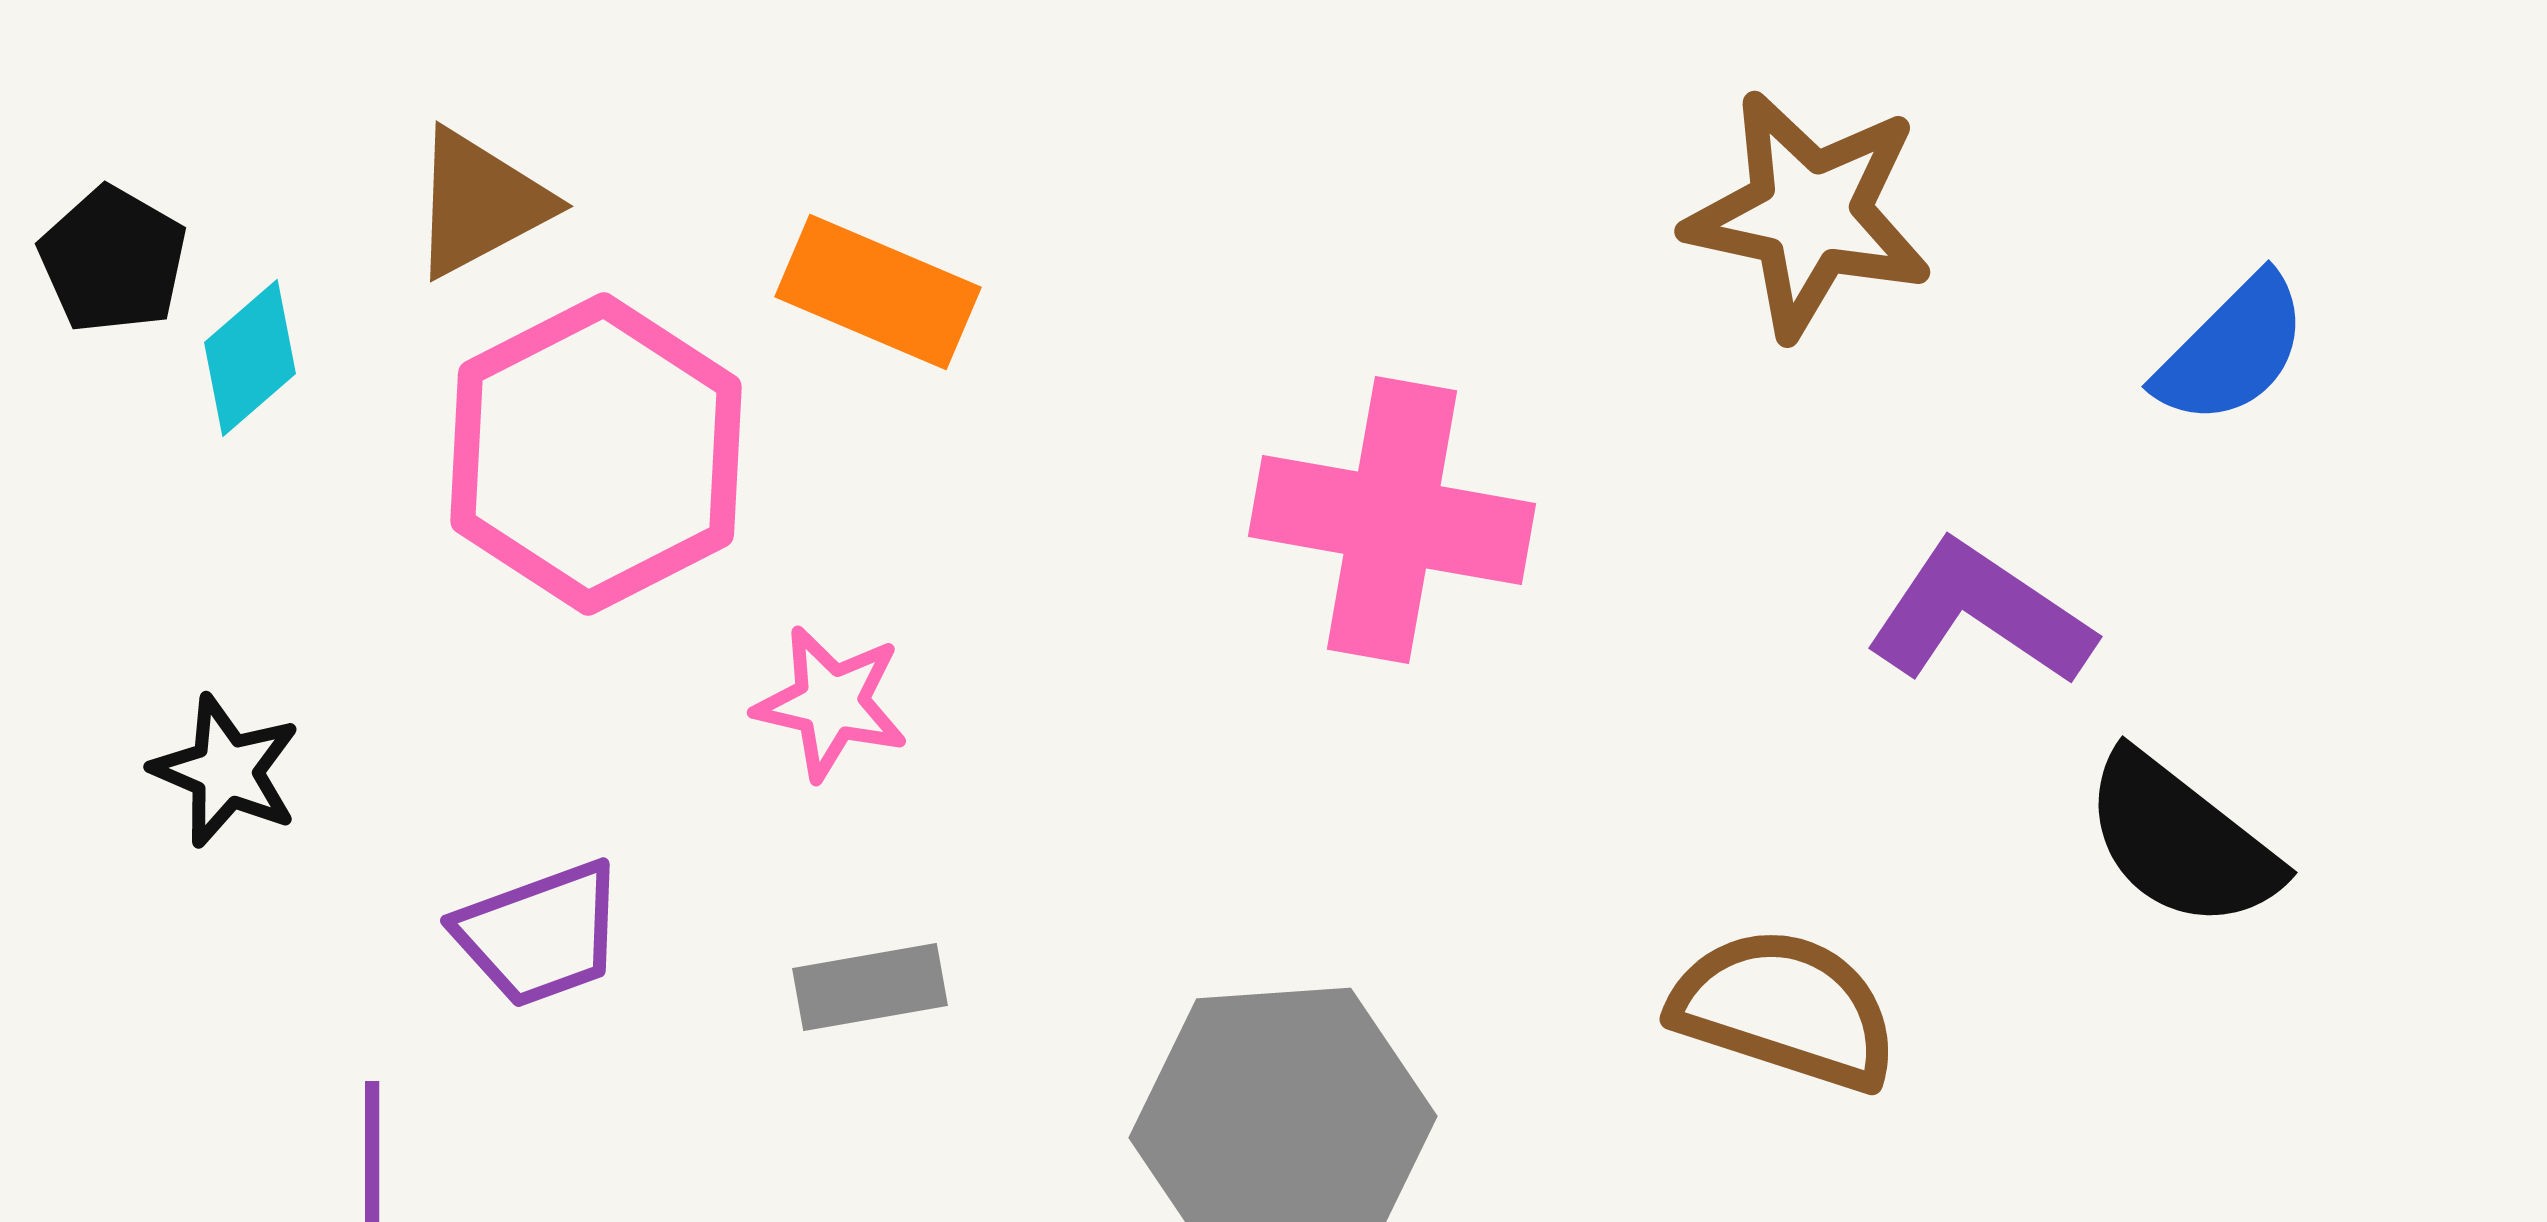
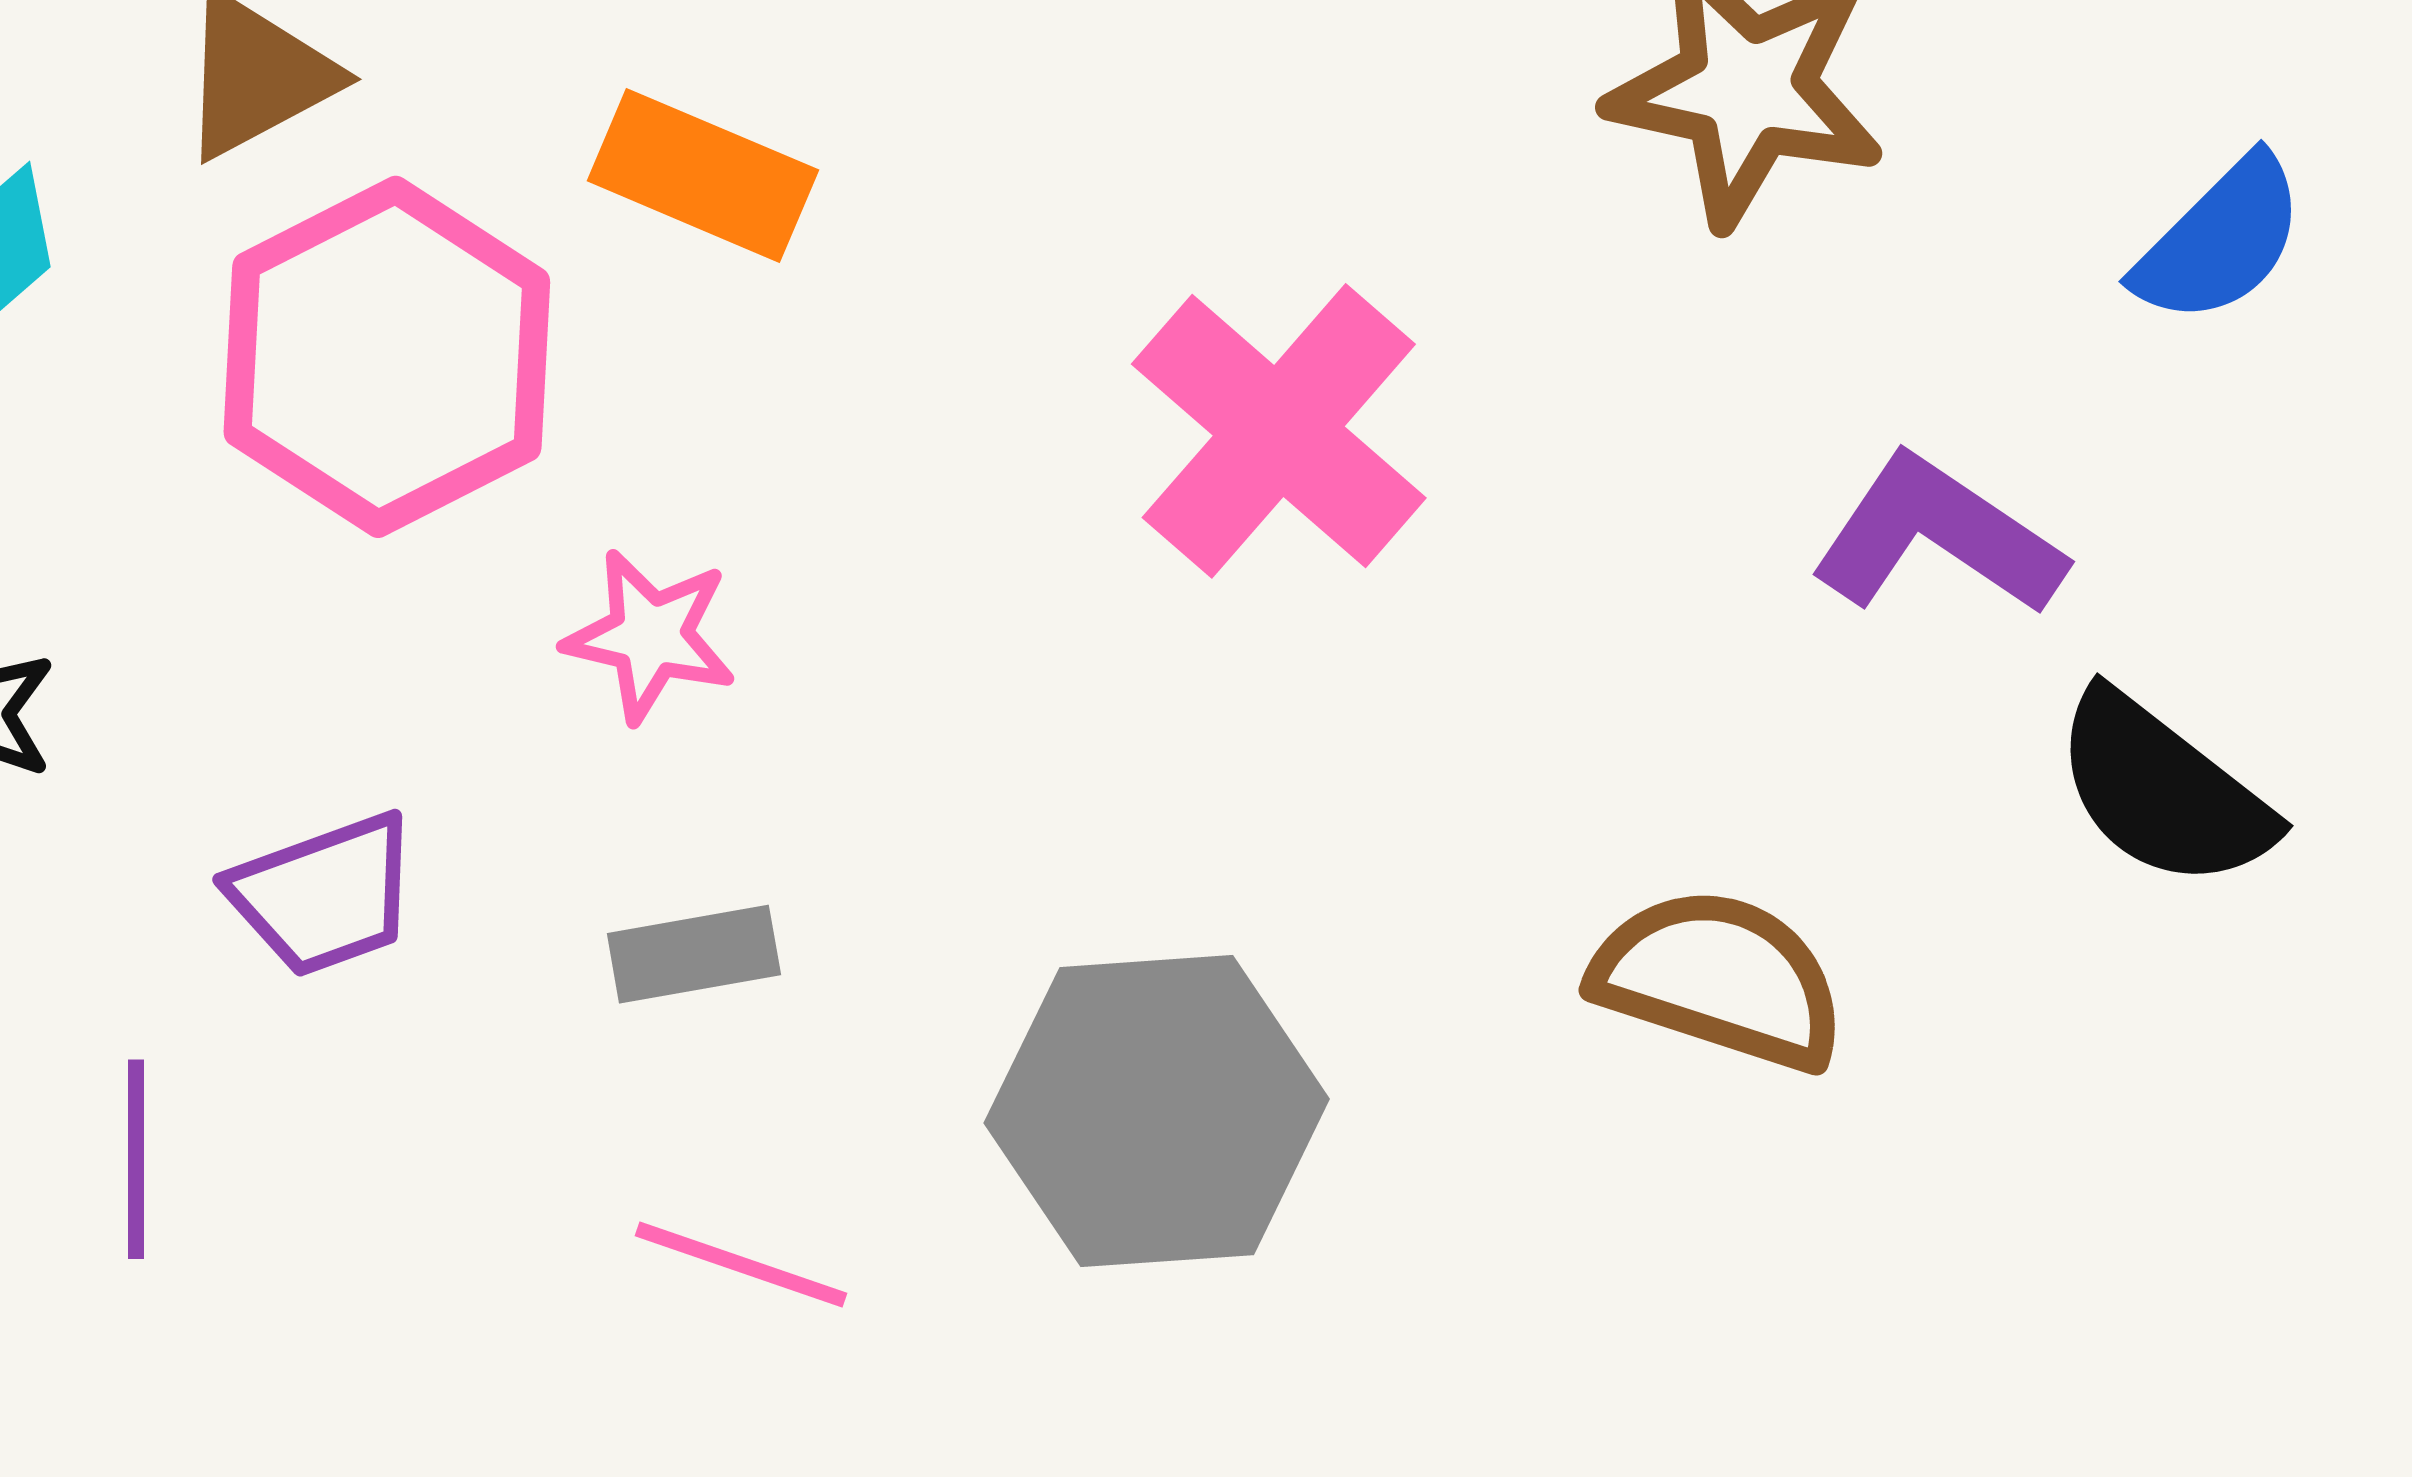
pink cross: (1392, 520) -> (1279, 431), turned 31

